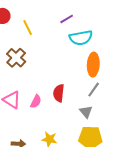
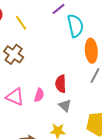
cyan semicircle: (81, 38) -> (75, 26), turned -85
gray triangle: (86, 112) -> (65, 105), moved

